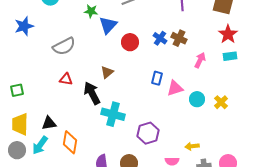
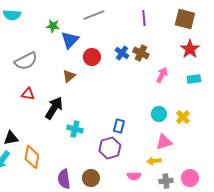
cyan rectangle: (230, 56) -> (194, 79), moved
brown triangle: (107, 72) -> (69, 76), moved
blue rectangle: (157, 78) -> (119, 126), moved
pink triangle: (175, 88) -> (164, 142), moved
black arrow: (92, 93) -> (54, 108), turned 60
cyan cross: (113, 114) -> (75, 129), size x0.7

